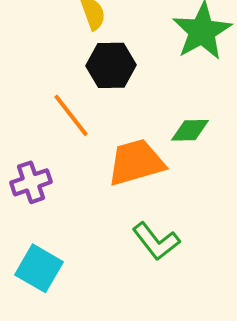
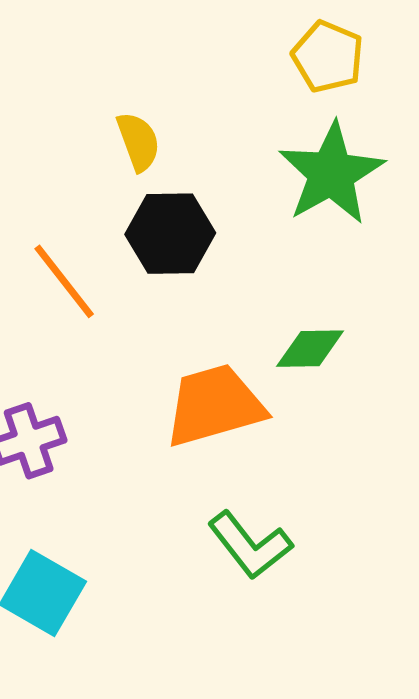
orange line: (71, 115) -> (64, 281), moved

